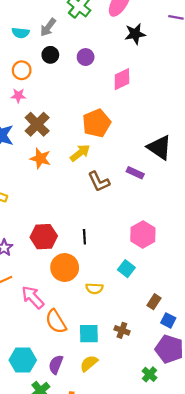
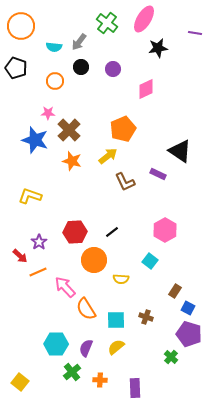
pink star: (18, 96) -> (48, 113), moved
black line: (84, 237) -> (112, 232), turned 56

